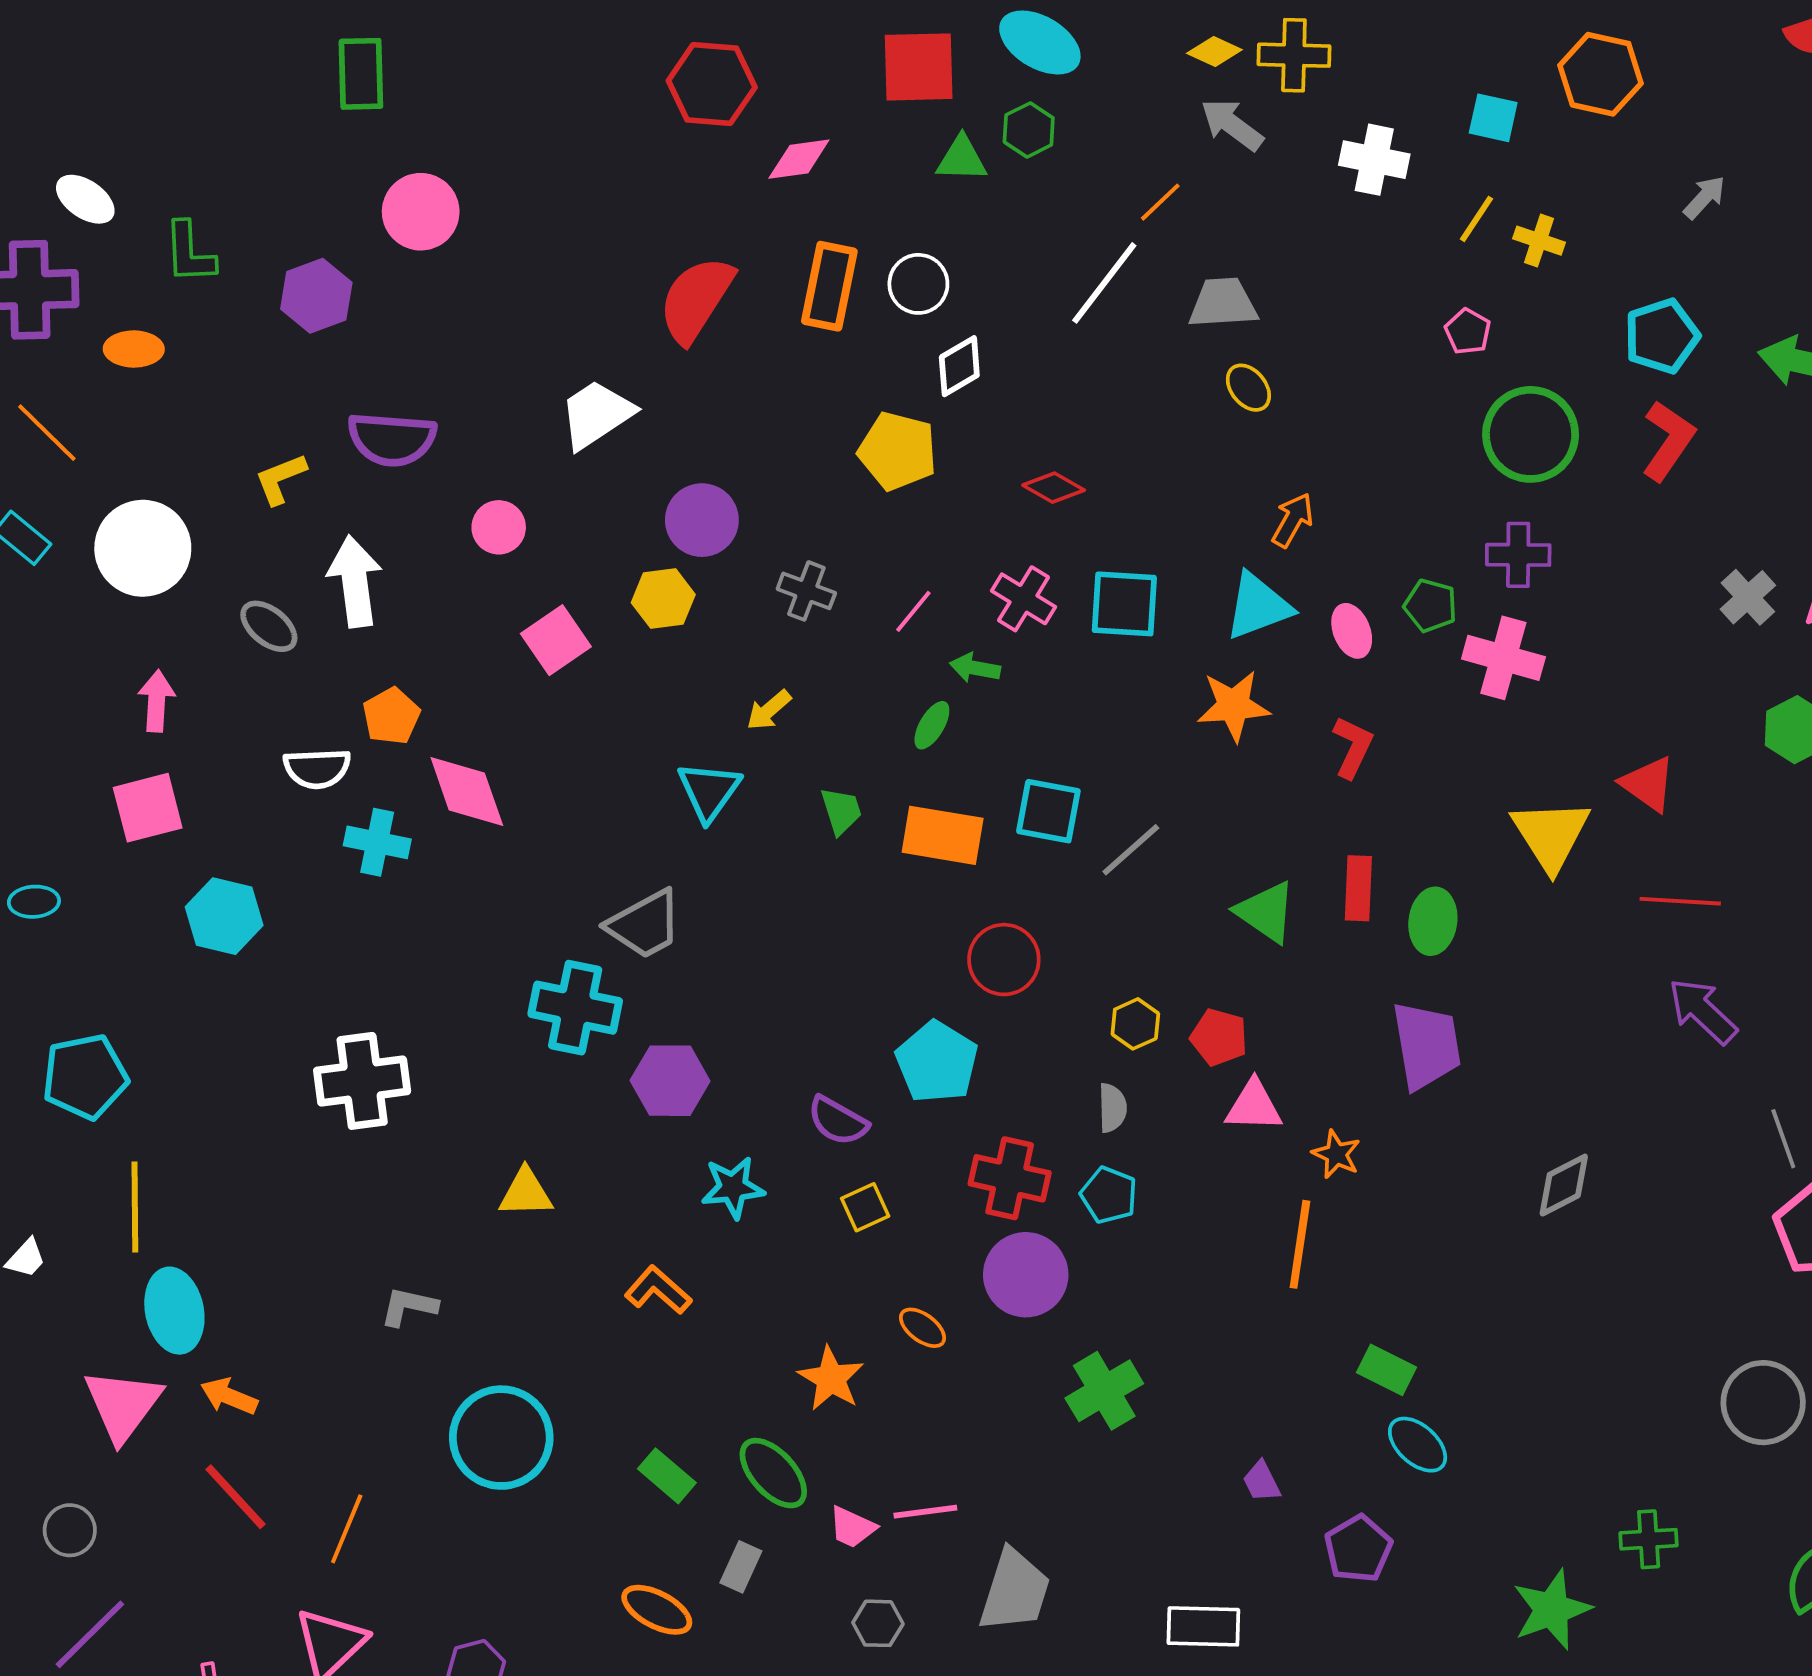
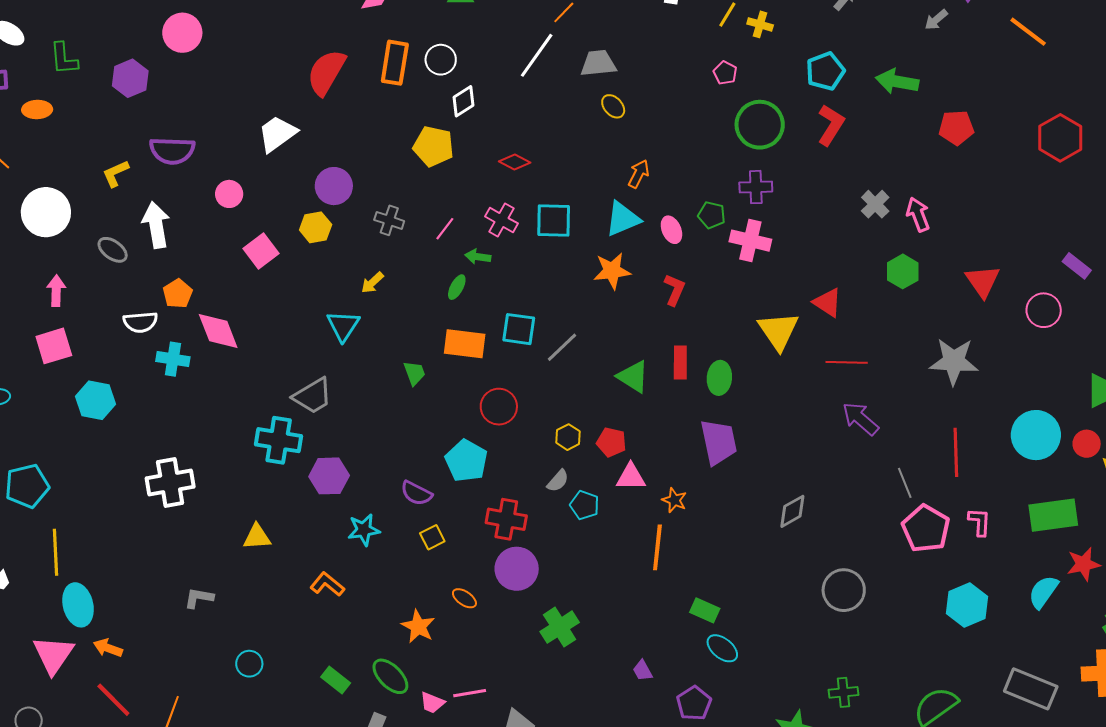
green trapezoid: (841, 811) -> (414, 373), moved
gray semicircle: (1112, 1108) -> (558, 481), turned 45
cyan pentagon: (1109, 1195) -> (585, 505), moved
gray circle: (1763, 1403) -> (844, 590), moved
cyan circle: (501, 1438) -> (249, 664), size x0.5

